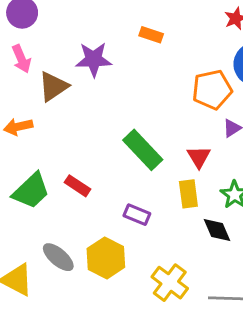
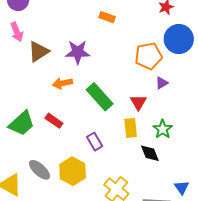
purple star: (94, 59) -> (78, 52), moved
orange arrow: (18, 127) -> (62, 83), moved
purple rectangle: (137, 215) -> (95, 142), turned 36

